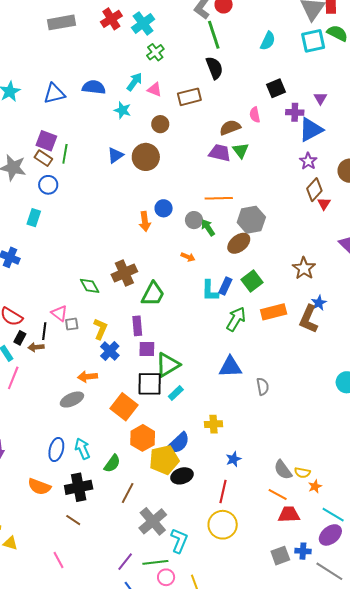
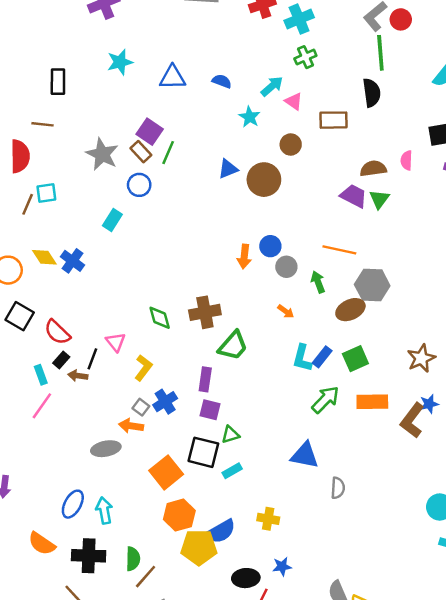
blue semicircle: (94, 87) -> (222, 81), size x0.7
gray circle: (194, 220) -> (286, 267), moved
gray square: (72, 324) -> (141, 407), moved, turned 32
yellow L-shape: (100, 329) -> (143, 368), moved
green triangle: (168, 365) -> (230, 435), size x0.6
green semicircle: (112, 463) -> (133, 559), moved, turned -48
black ellipse: (182, 476) -> (246, 578), moved

